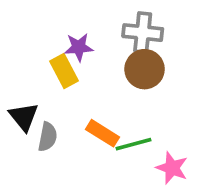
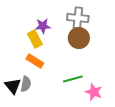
black triangle: (24, 117) -> (13, 86), moved
orange rectangle: (102, 133) -> (35, 61), moved
gray semicircle: (48, 137) -> (26, 84), moved

